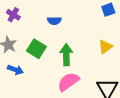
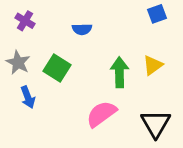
green arrow: (66, 55) -> (119, 72), moved
blue arrow: (15, 70) -> (28, 97), turned 49

